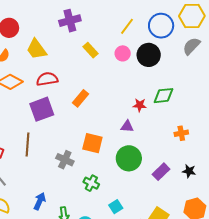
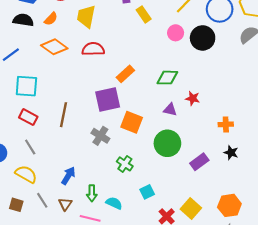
yellow trapezoid: (36, 49) -> (86, 16), turned 40
yellow rectangle: (91, 50) -> (144, 14), moved
green diamond: (163, 96) -> (167, 78), moved
red star: (140, 105) -> (193, 98), moved
purple square: (42, 109) -> (108, 99), moved
black star: (189, 171) -> (231, 153), moved

